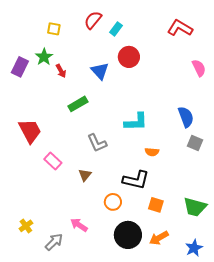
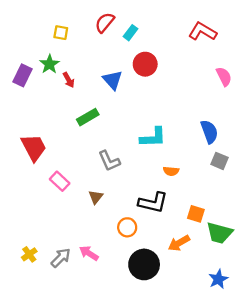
orange square: (156, 205) -> (196, 214), moved
orange arrow: (159, 238) -> (179, 243), moved
gray arrow: (54, 242) -> (61, 258), moved

